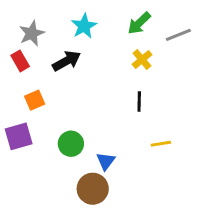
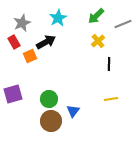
orange square: (35, 100) -> (30, 56), moved
black line: (139, 102) -> (109, 64), moved
brown circle: (93, 189) -> (51, 121), moved

